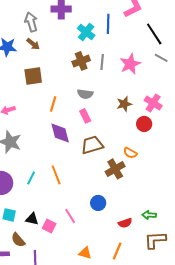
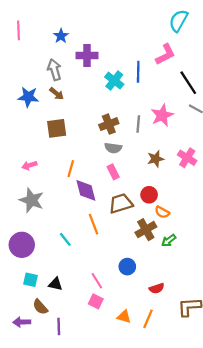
brown cross: (81, 61) -> (109, 124), moved
gray line: (102, 62) -> (138, 124), moved
orange line: (53, 104) -> (71, 169), moved
red circle: (144, 124) -> (149, 195), moved
orange line: (56, 175) -> (94, 224), moved
cyan line: (31, 178) -> (65, 239), moved, turned -64
green arrow: (149, 215) -> (169, 240), moved, turned -40
pink square: (49, 226) -> (96, 301), moved
orange triangle: (85, 253) -> (124, 317), moved

